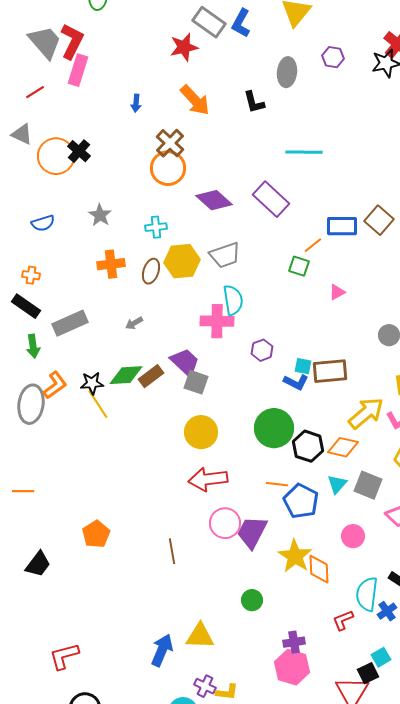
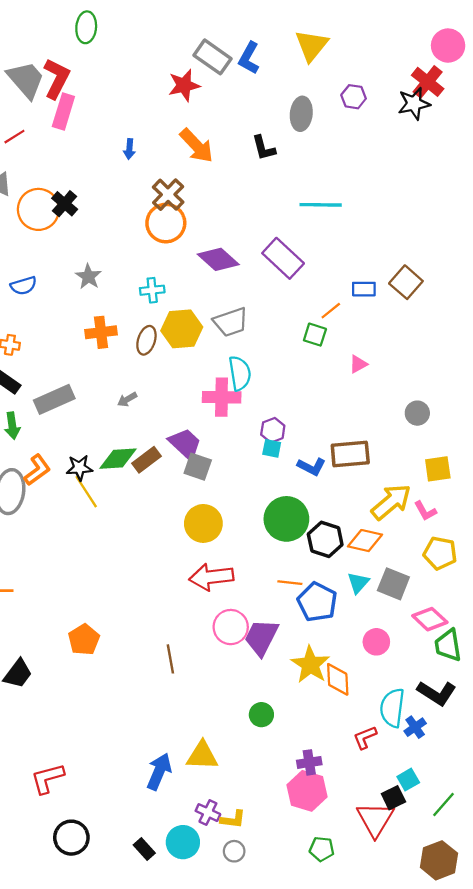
blue rectangle: (342, 226) -> (364, 289), size x0.7
cyan square: (303, 366) -> (272, 448), moved

